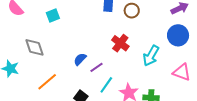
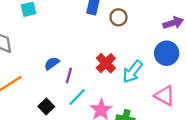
red cross: (120, 43) -> (106, 63), moved
purple line: (96, 67) -> (69, 75), turned -48

